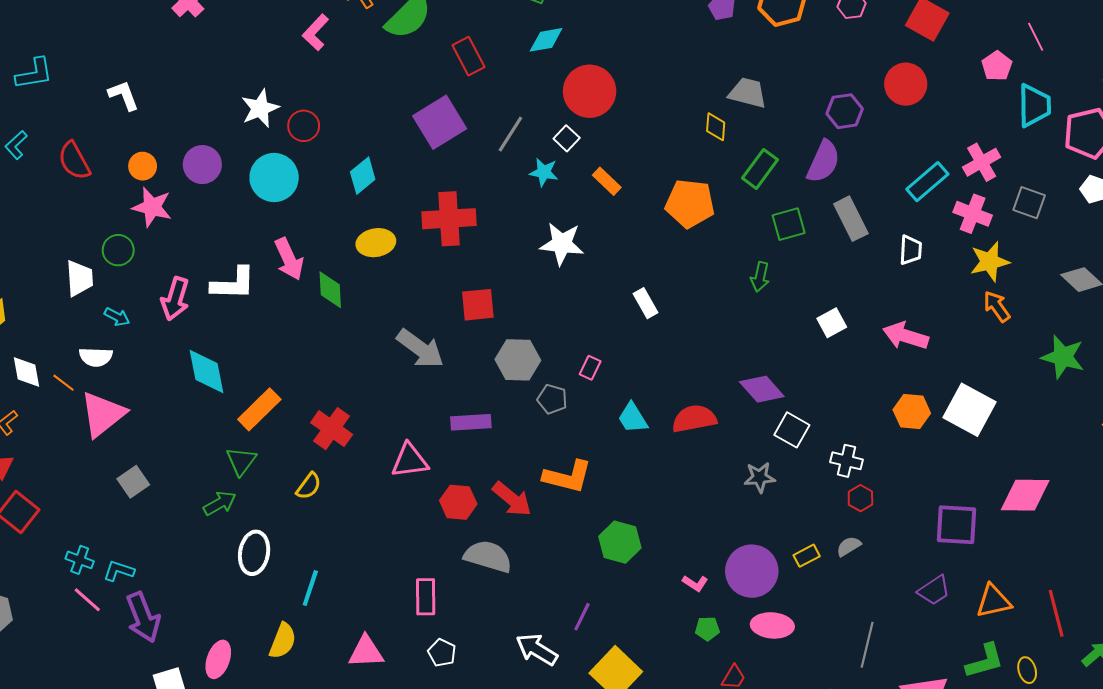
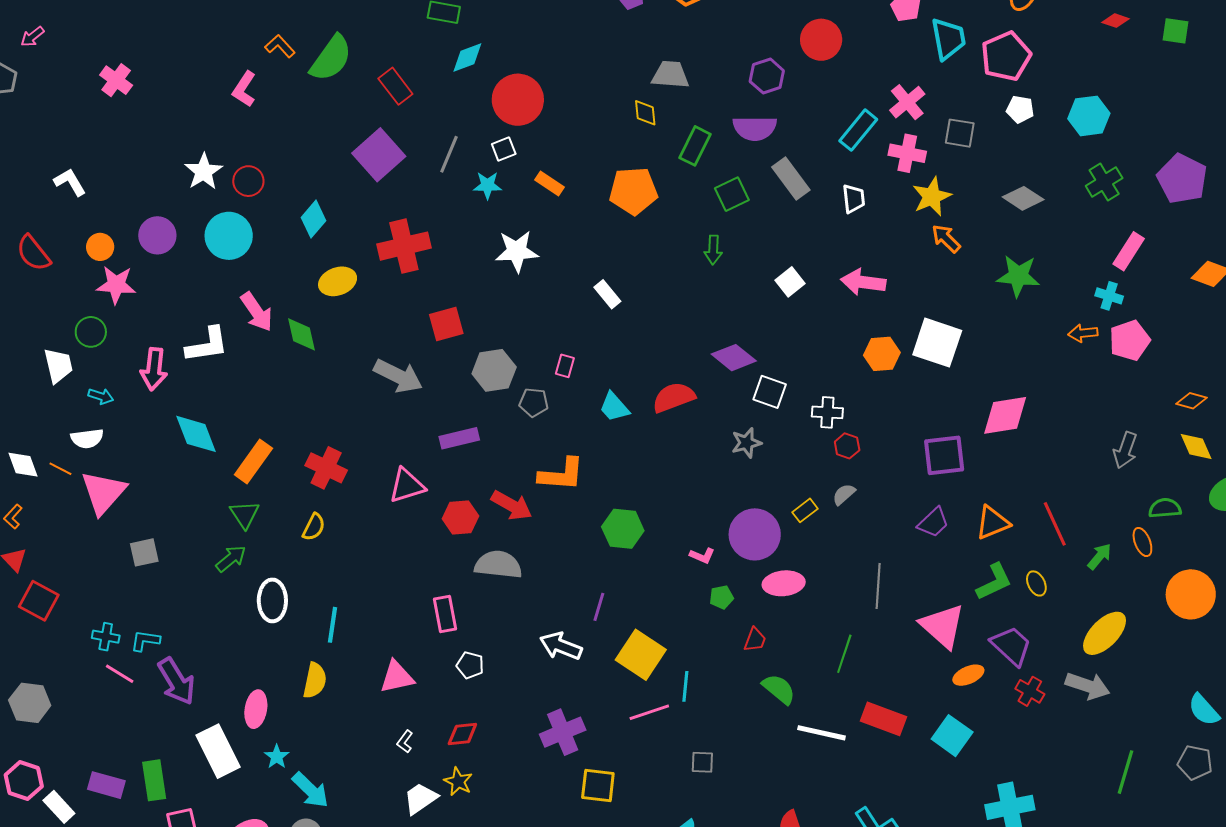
white square: (567, 138) -> (504, 149), turned 35
purple semicircle: (823, 162) -> (755, 128), turned 75
gray square: (133, 482) -> (144, 552), turned 32

